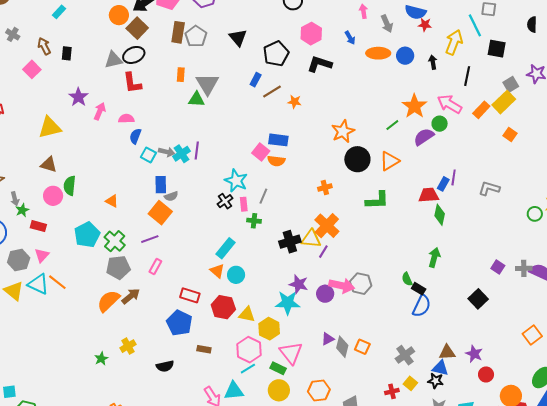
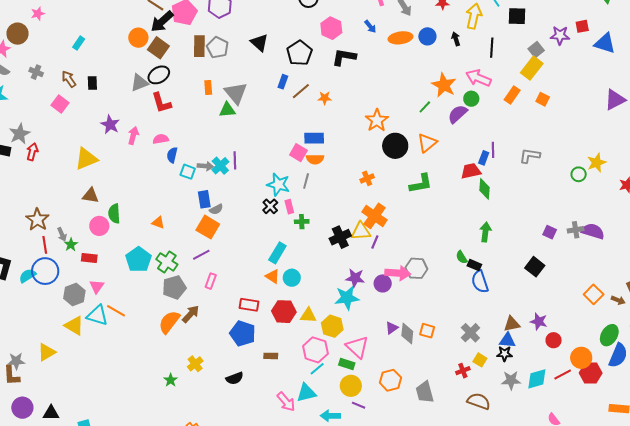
orange rectangle: (481, 110) -> (512, 95), moved
gray line: (263, 196) -> (306, 181), moved
blue semicircle: (422, 306) -> (480, 282), turned 145

